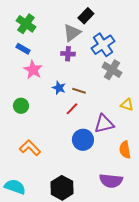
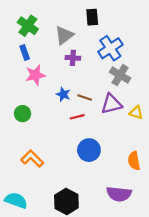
black rectangle: (86, 16) -> (92, 17), turned -49
gray triangle: (72, 33) -> (64, 35), moved
blue rectangle: (23, 49) -> (25, 53), turned 40
pink star: (33, 70) -> (35, 75), turned 30
red line: (72, 109) -> (77, 117), turned 32
purple triangle: (104, 124) -> (111, 104), moved

